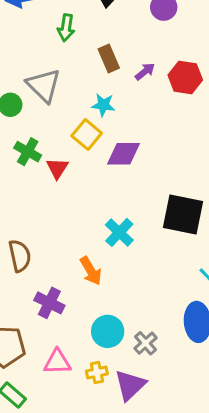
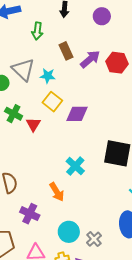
purple arrow: (145, 71) -> (90, 59), size x1.5
cyan star: (103, 105) -> (48, 76), moved

